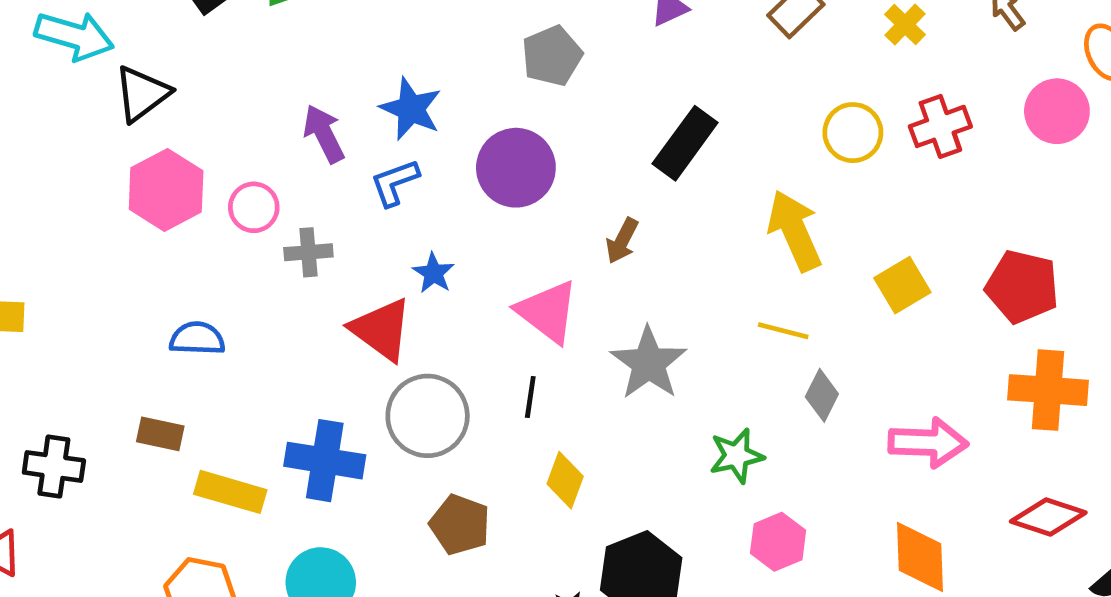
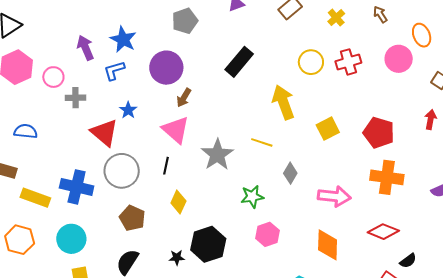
brown arrow: (622, 241) -> (184, 98), moved
yellow line: (783, 331) -> (262, 142), moved

